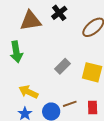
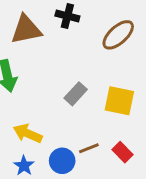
black cross: (59, 13) -> (67, 16), turned -35
red rectangle: (93, 107) -> (122, 152), turned -40

